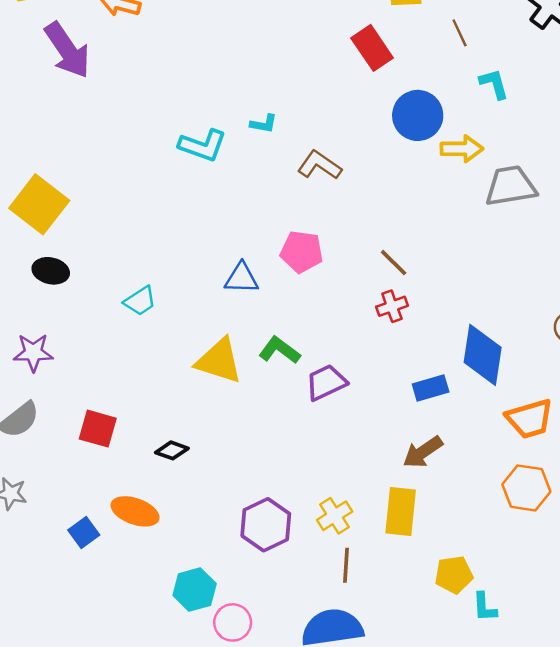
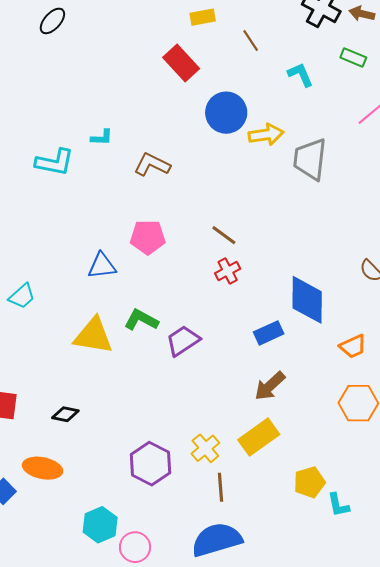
cyan L-shape: (494, 84) -> (300, 75), moved
gray trapezoid: (511, 186) -> (310, 159), turned -66
orange trapezoid: (530, 419) -> (353, 346), size x0.7
yellow rectangle: (401, 512) -> (259, 437), turned 57

